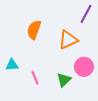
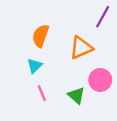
cyan triangle: (12, 65) -> (35, 66), moved, turned -40
green triangle: (64, 80) -> (76, 95), turned -35

